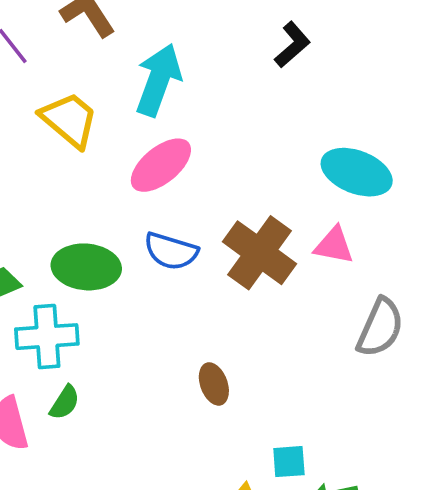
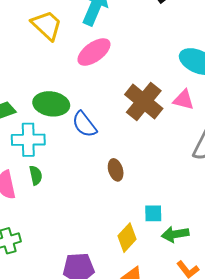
blue semicircle: (171, 251) -> (84, 124), moved, turned 32
green semicircle: (65, 403) -> (36, 175), turned -48

